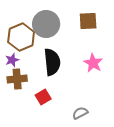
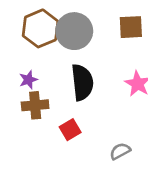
brown hexagon: (21, 37) -> (40, 28), moved

